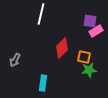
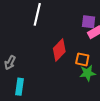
cyan rectangle: (43, 83) -> (19, 87), moved

